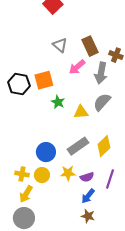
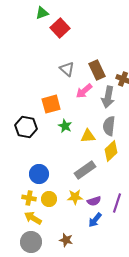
black hexagon: (19, 84) -> (26, 127), moved
gray semicircle: (102, 102) -> (109, 126), turned -36
yellow diamond: (104, 146) -> (111, 151), moved
blue circle: (46, 152) -> (39, 174), moved
yellow arrow: (26, 194) -> (33, 218), turned 90
brown star: (88, 216) -> (66, 240), moved

